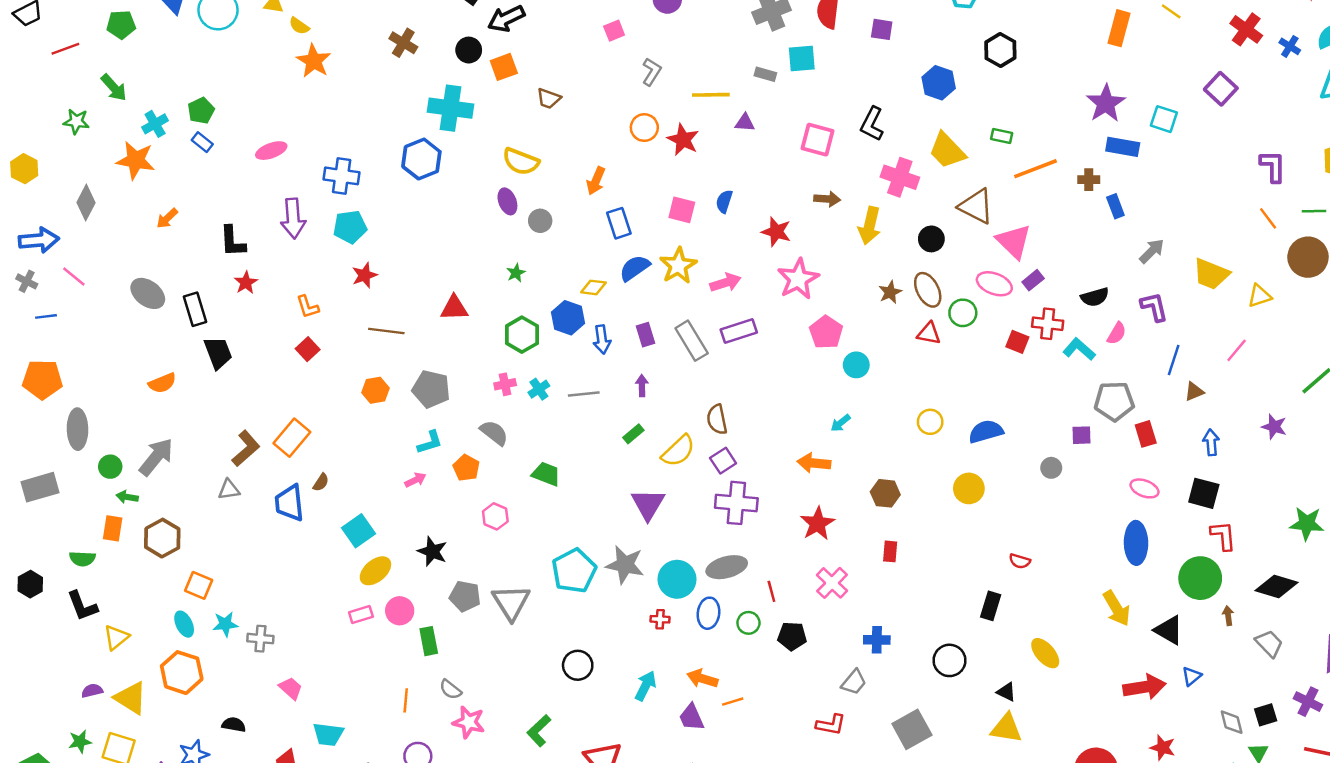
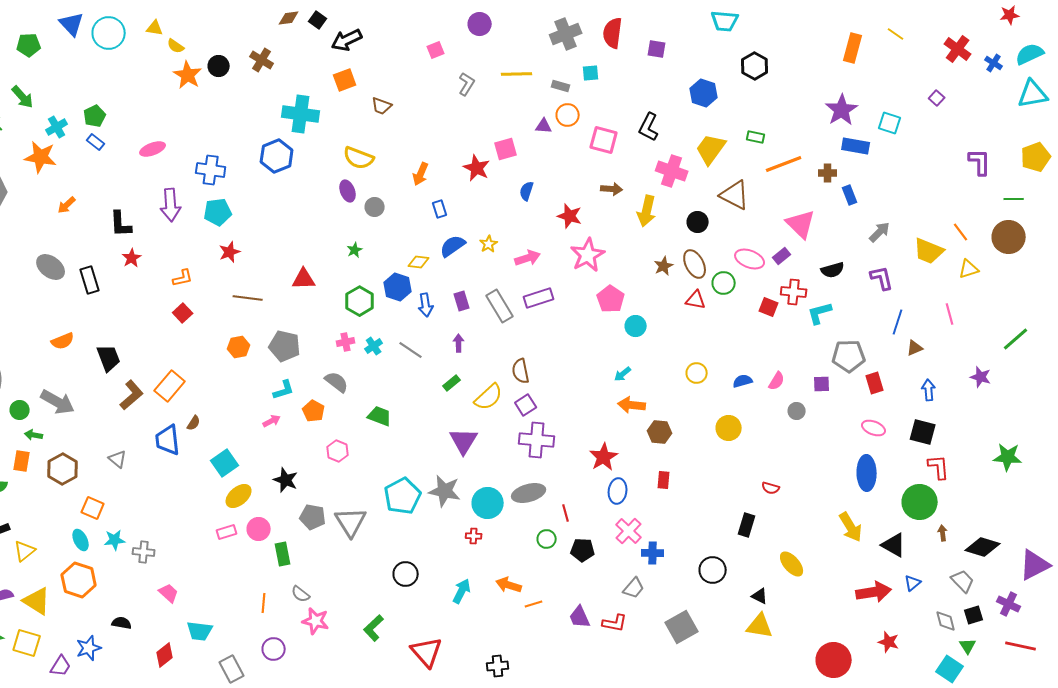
black circle: (469, 50) -> (219, 66), moved
cyan square: (802, 58) -> (591, 73), size x0.7
purple square: (1221, 89) -> (937, 98), size x0.6
yellow line: (711, 95) -> (517, 74), moved
orange circle: (644, 128) -> (568, 115), moved
red star: (683, 140) -> (477, 168), moved
yellow trapezoid: (947, 151) -> (711, 149), turned 80
pink square: (682, 210) -> (506, 149), moved, turned -30
orange line: (1268, 218) -> (961, 232), moved
blue rectangle: (619, 223) -> (440, 209), size x0.7
pink triangle: (1014, 241) -> (801, 224), moved
yellow star: (678, 266) -> (489, 244), size x0.6
orange L-shape: (308, 307) -> (183, 278), turned -85
pink semicircle: (1117, 333) -> (777, 381), moved
cyan L-shape: (1079, 349) -> (820, 313), turned -56
pink line: (1237, 350) -> (950, 314), turned -55
black trapezoid: (218, 353) -> (109, 358), moved
gray line: (584, 394) -> (411, 350), turned 40
blue semicircle: (986, 432) -> (743, 381), size x0.7
gray arrow: (156, 457) -> (58, 402), turned 80
orange arrow: (814, 463) -> (632, 405), moved
gray triangle: (229, 490) -> (118, 459), moved, turned 48
pink cross: (832, 583) -> (629, 531), moved
black diamond: (1276, 587) -> (983, 547), moved
blue ellipse: (708, 613) -> (618, 491), moved
gray trapezoid: (1269, 643) -> (963, 581), moved
purple trapezoid: (692, 717) -> (580, 617), moved

